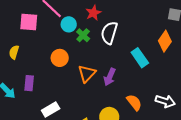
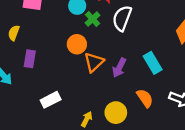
orange circle: (60, 58) -> (77, 44), moved
cyan rectangle: (140, 58) -> (153, 63), moved
purple rectangle: (29, 83) -> (30, 59), moved

